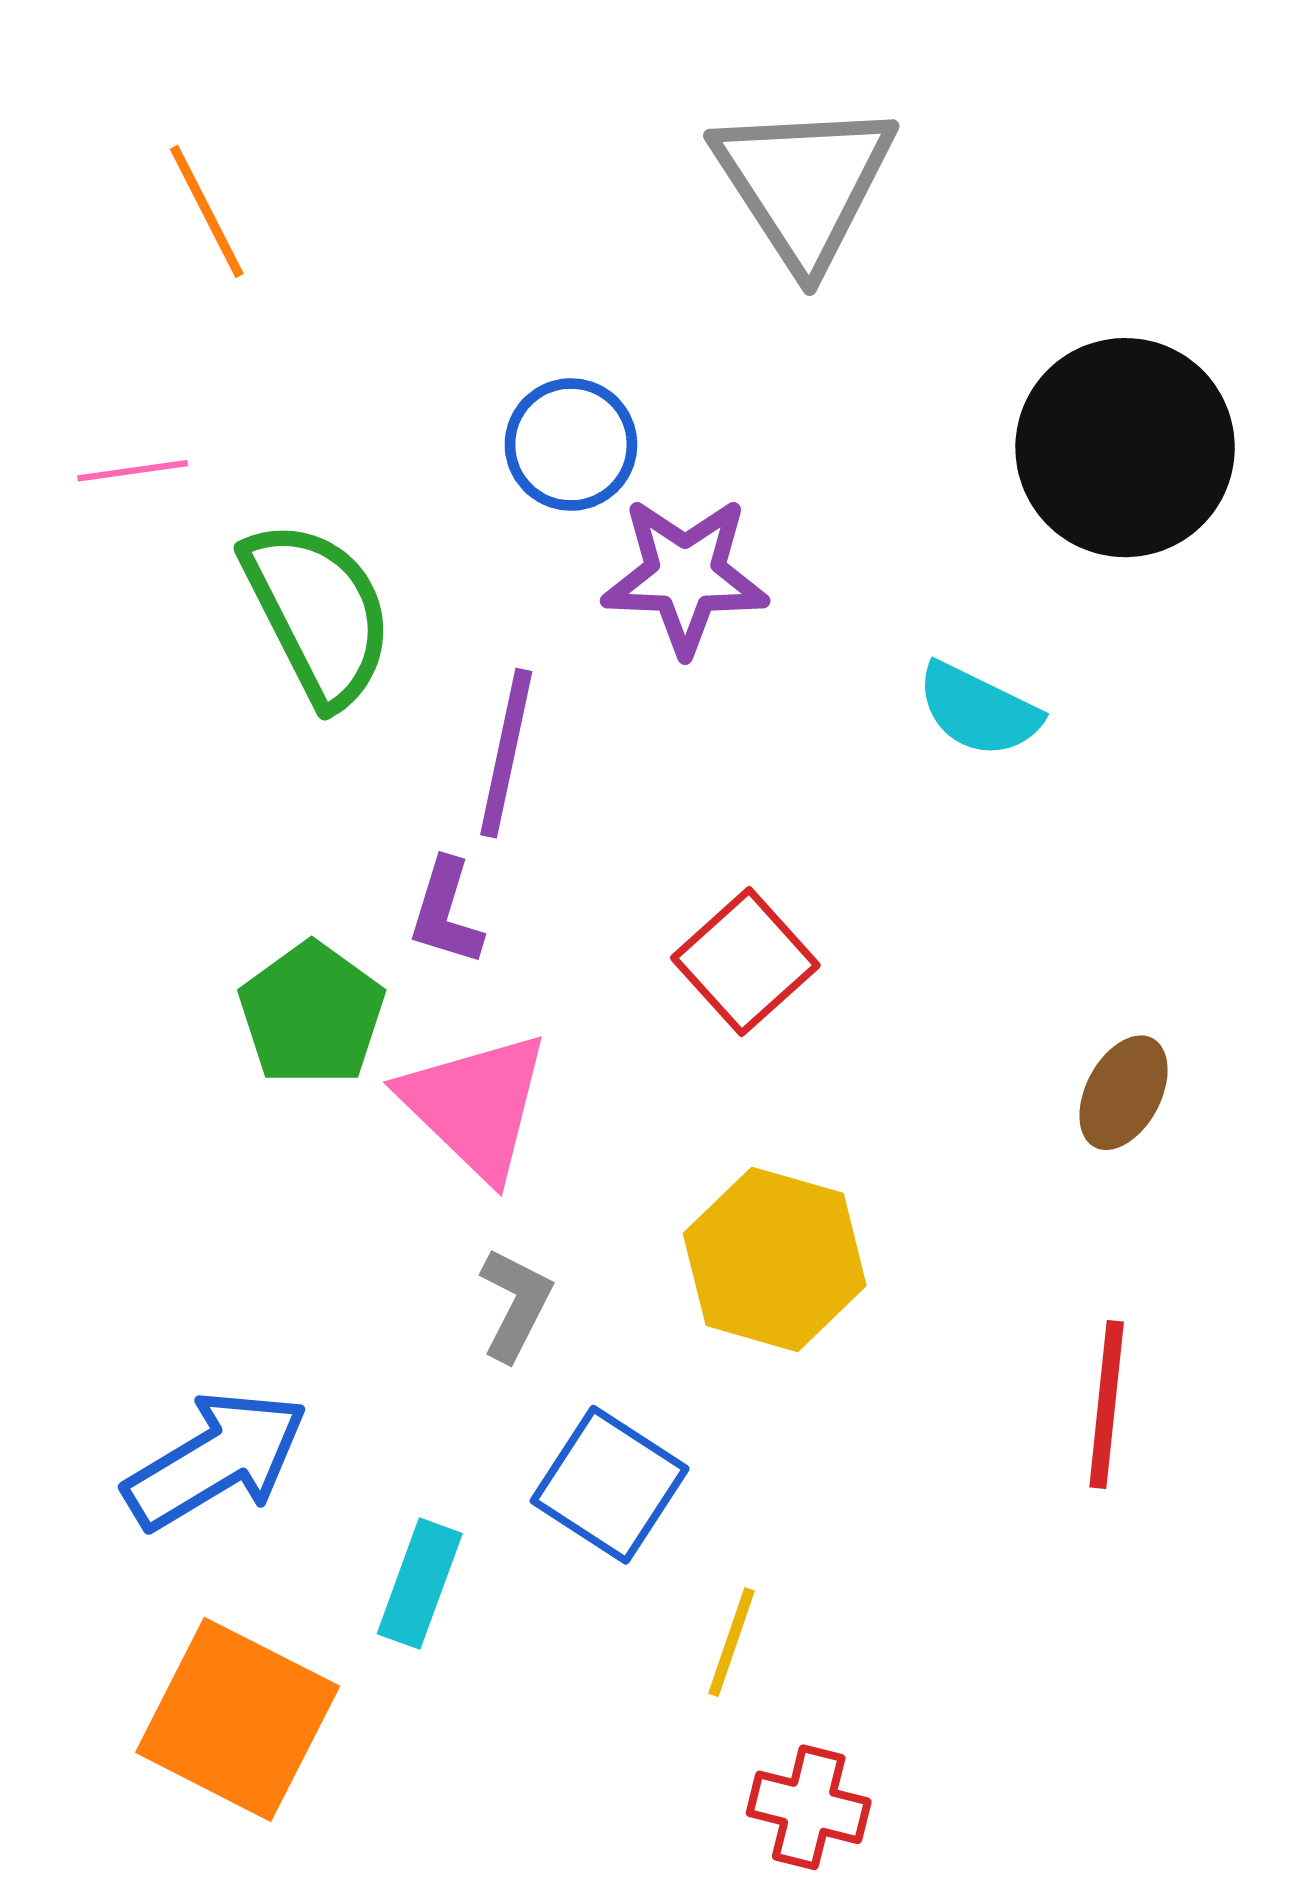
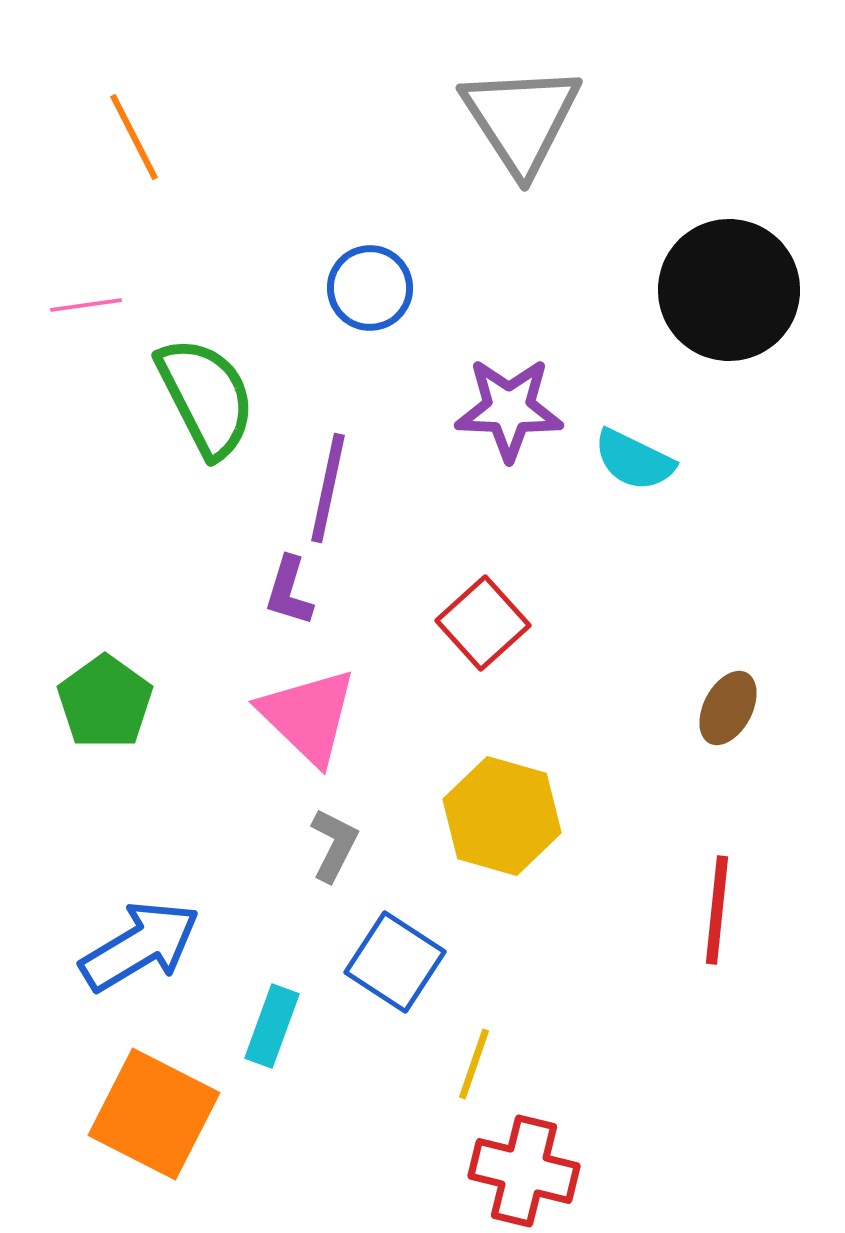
purple star: (685, 576) -> (509, 409), moved
green pentagon: (312, 1014) -> (105, 702), moved
red cross: (809, 1807) -> (524, 1171), size x1.4

